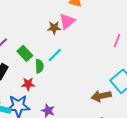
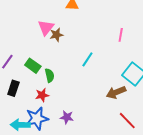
pink triangle: (67, 21) -> (46, 28), moved
cyan line: (55, 55) -> (87, 59), moved

